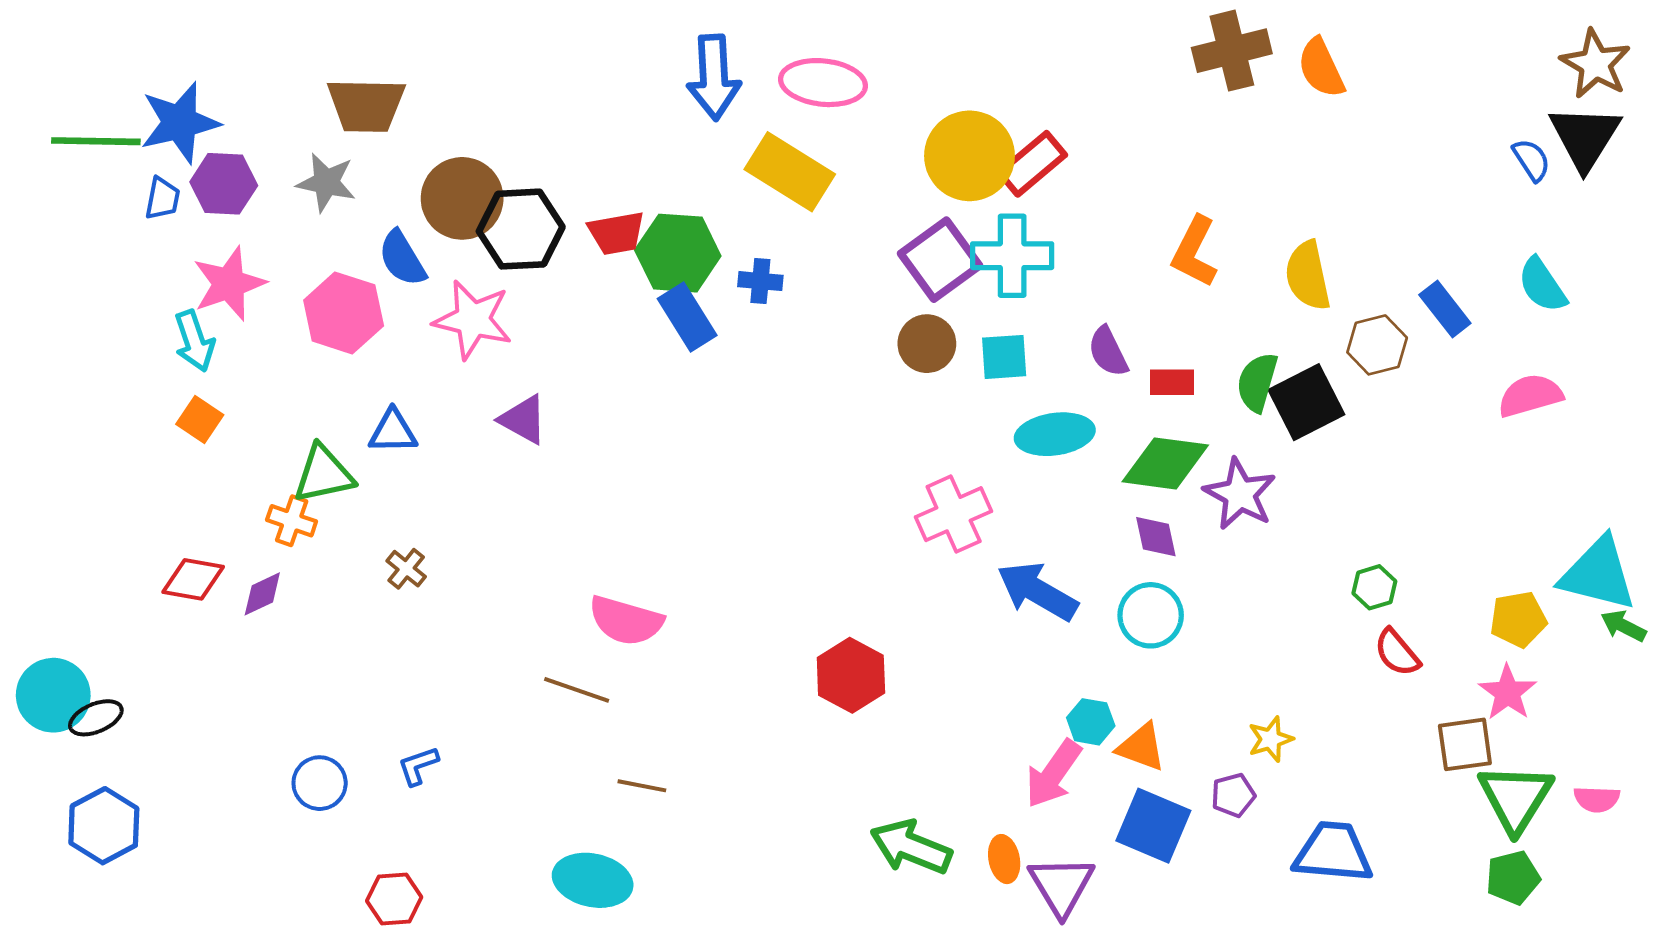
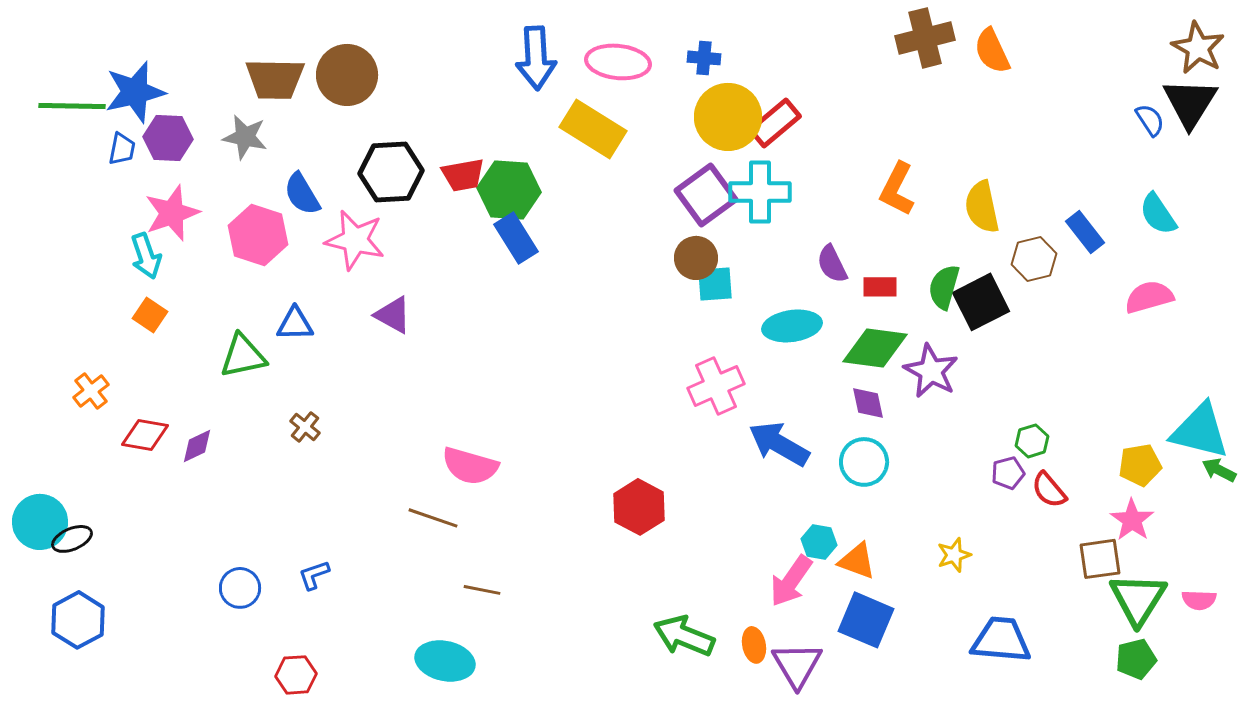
brown circle: (462, 198) -> (347, 75), moved
blue cross: (760, 281) -> (704, 58), moved
cyan square: (1004, 357) -> (715, 284), moved
orange cross: (292, 521) -> (91, 391), moved, turned 33
purple pentagon: (1233, 795) -> (1008, 473), moved

